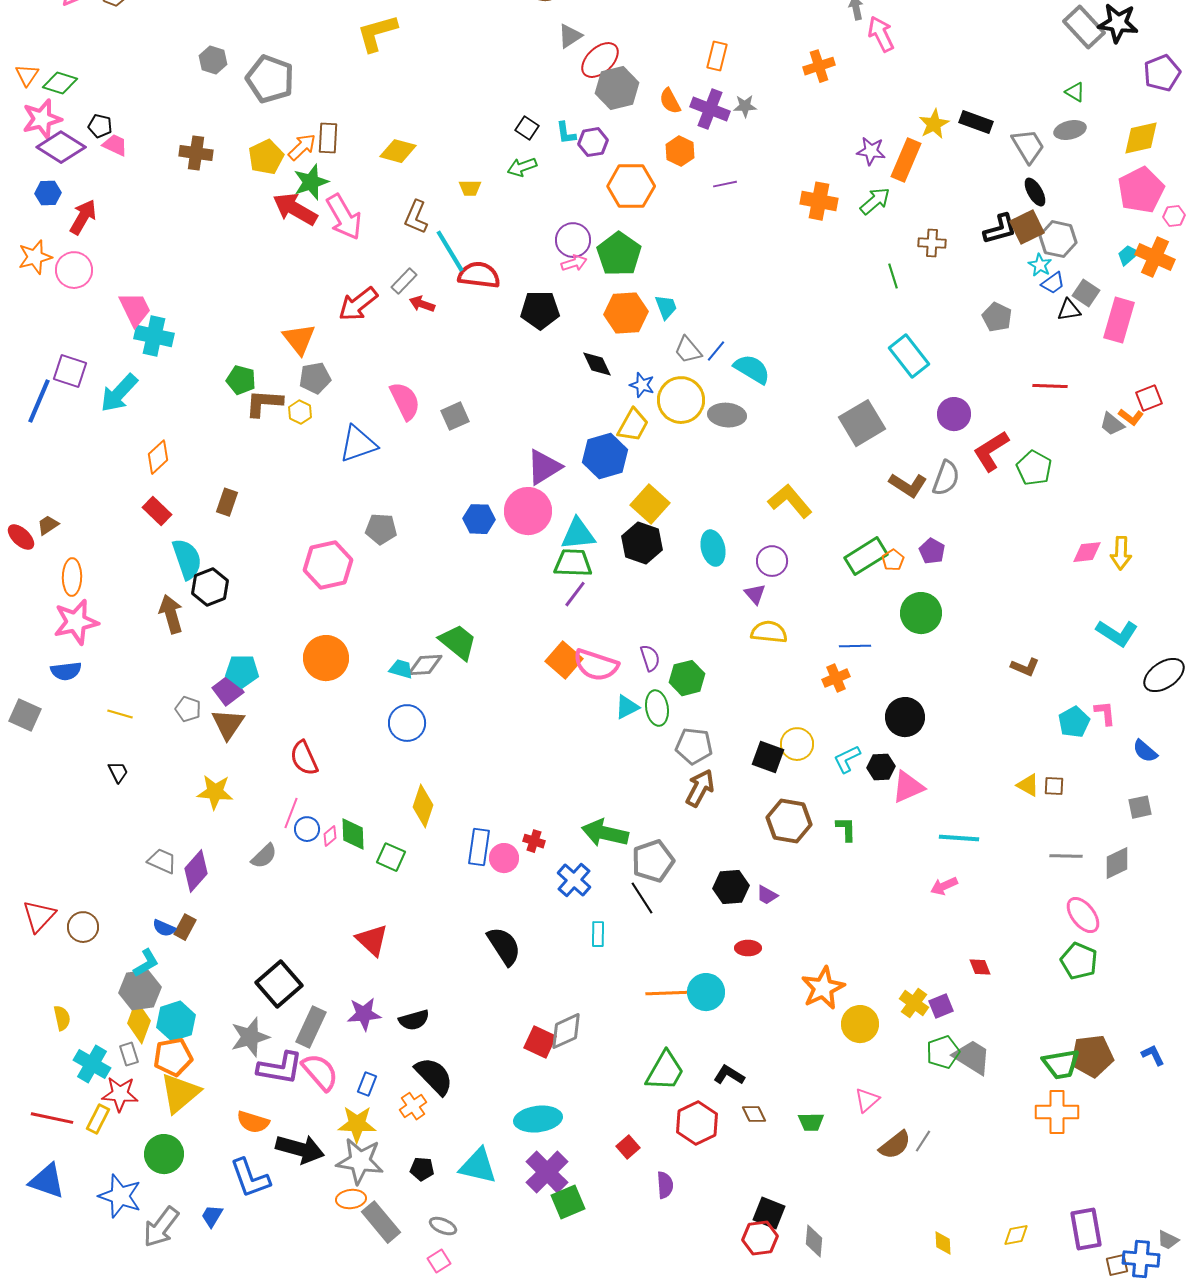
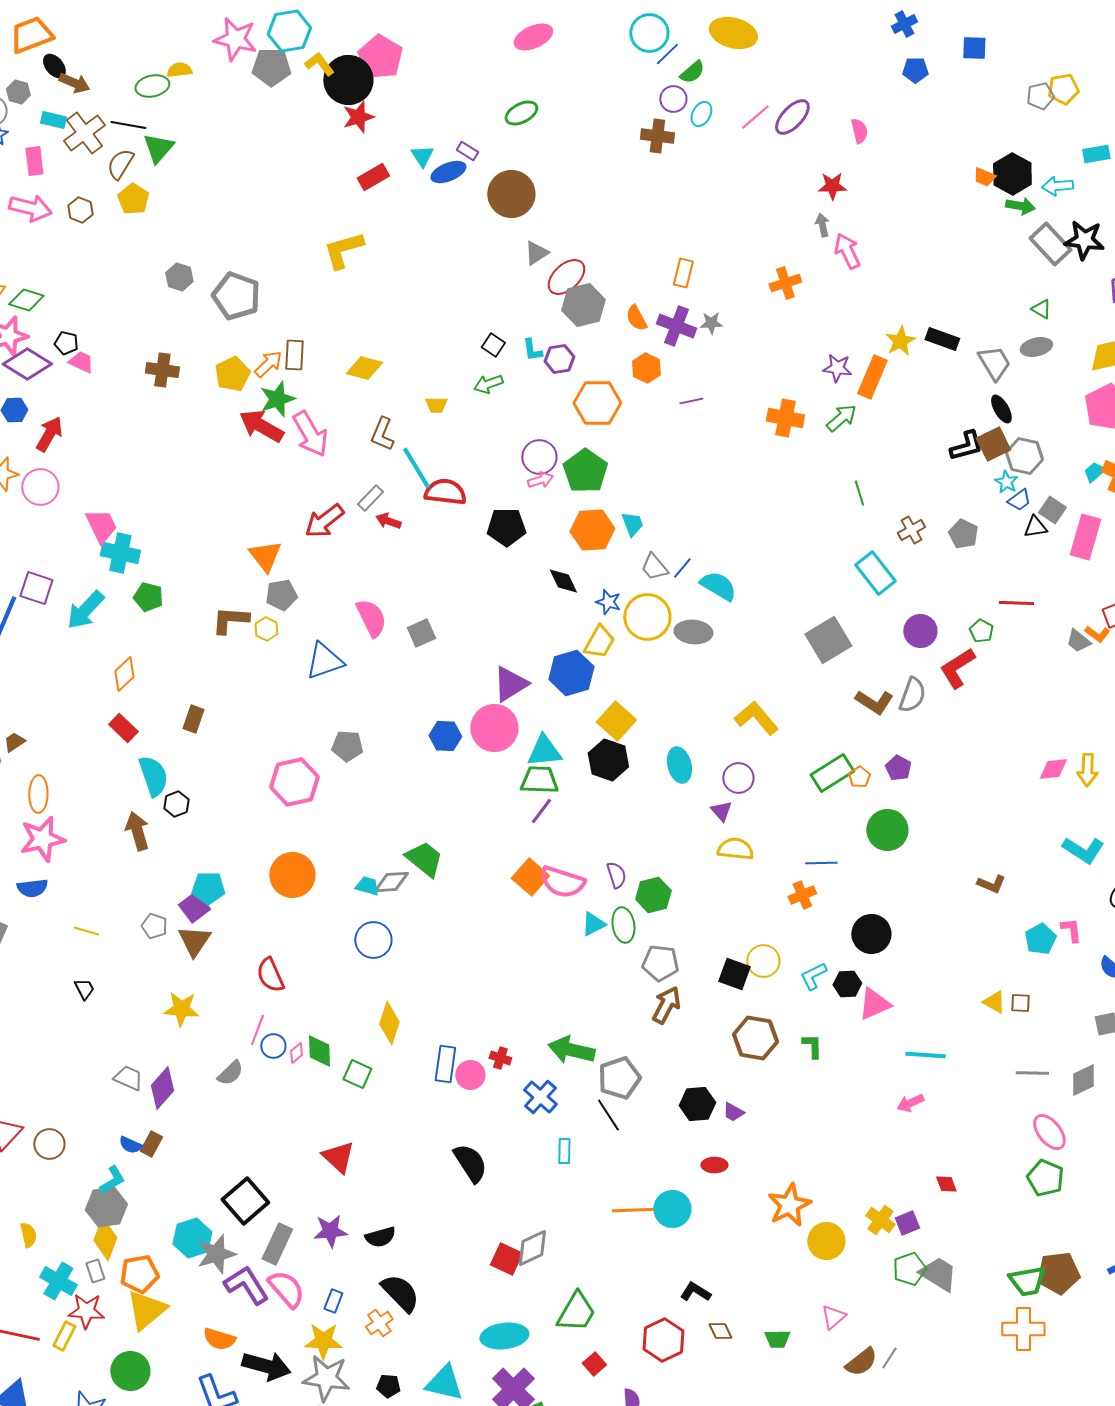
brown cross: (932, 243) -> (911, 530), moved, turned -32
green pentagon: (241, 380) -> (148, 597), moved
green pentagon: (1034, 468) -> (981, 631), moved, size x0.7
black hexagon: (210, 587) -> (176, 804), size x0.7
cyan hexagon: (176, 1021) -> (192, 1238), moved
purple L-shape: (280, 1068) -> (246, 1285), turned -132
green trapezoid: (665, 1071) -> (576, 1312), moved

